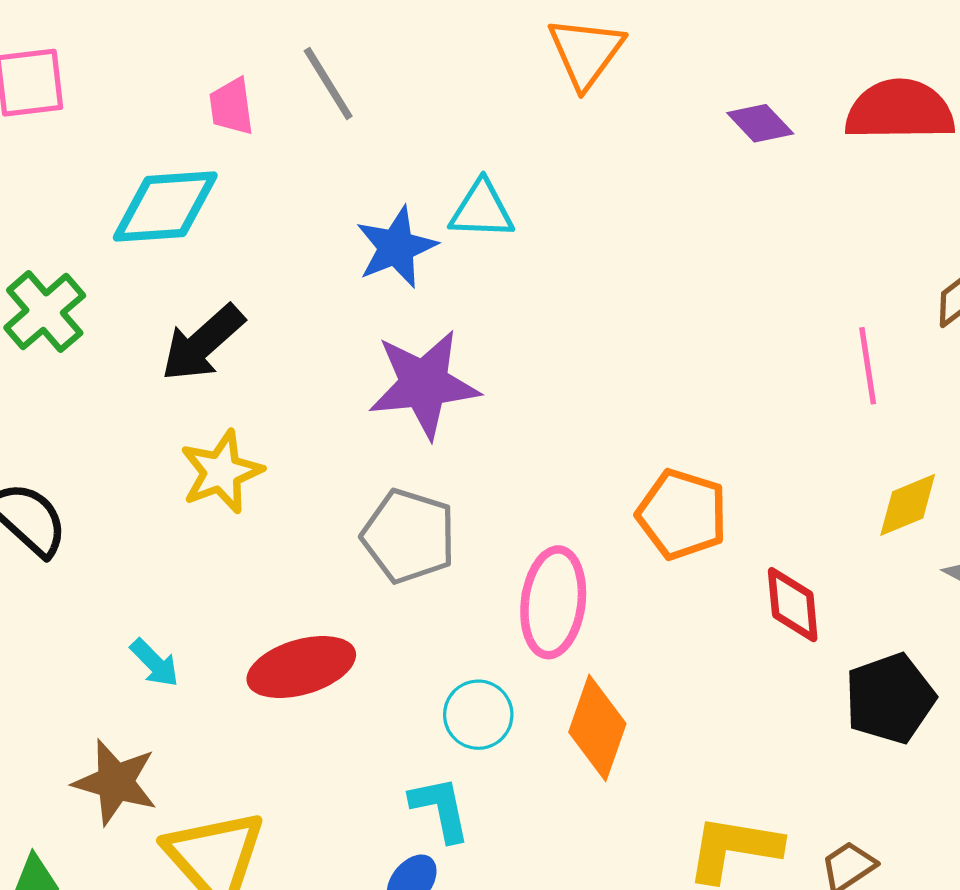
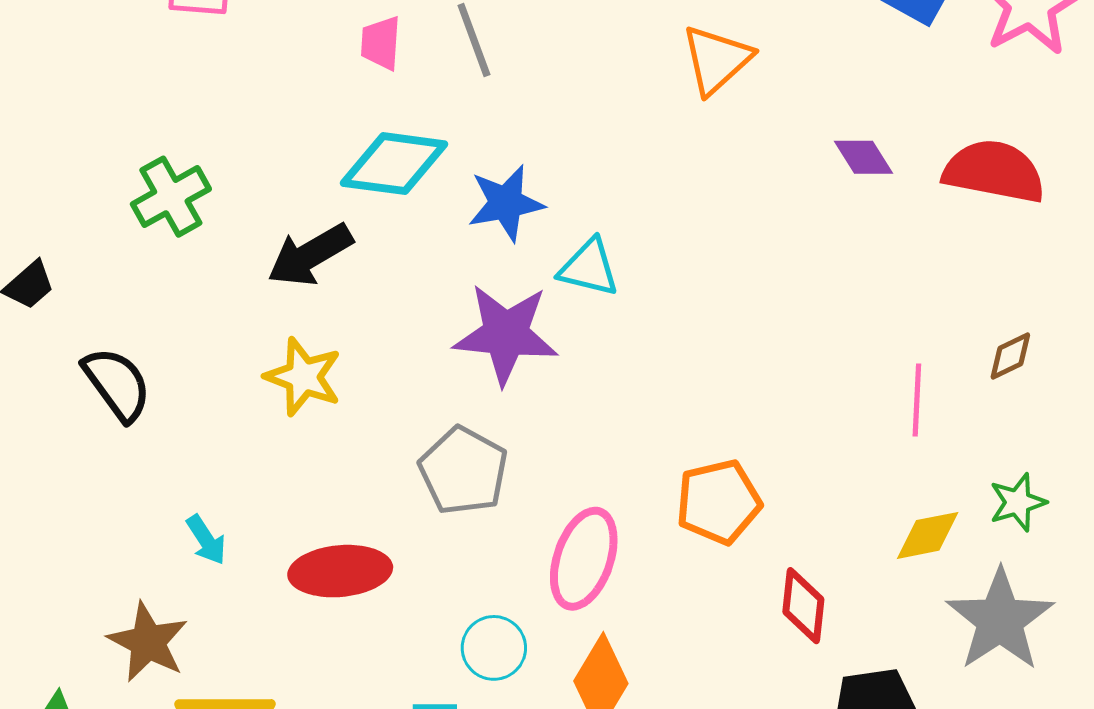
cyan diamond: (165, 207) -> (394, 164), moved
cyan triangle: (482, 210) -> (589, 268), moved
yellow star: (221, 472) -> (303, 377), turned 30
orange pentagon: (682, 514) -> (719, 502), turned 30

